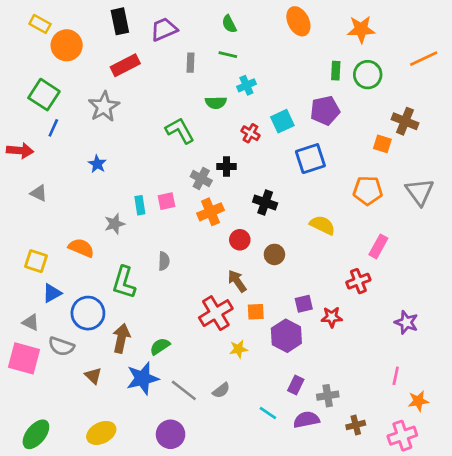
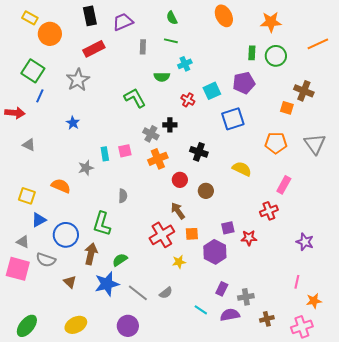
green L-shape: (124, 282) -> (102, 224), moved

